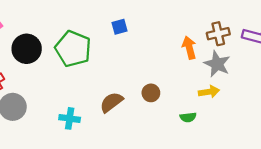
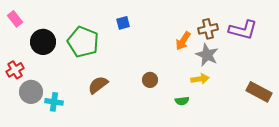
orange arrow: (189, 48) -> (183, 41), turned -132
brown semicircle: (111, 102) -> (98, 85), moved
cyan cross: (70, 118) -> (54, 102), moved

